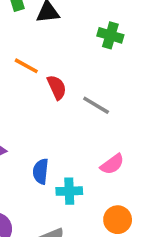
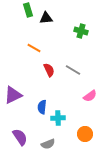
red semicircle: (57, 87) -> (49, 70), moved
pink semicircle: (112, 164) -> (90, 96), moved

